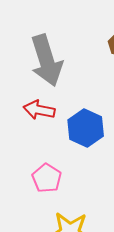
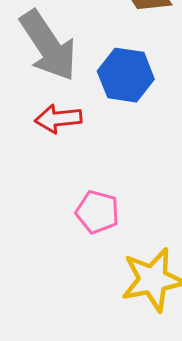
blue hexagon: (86, 128) -> (126, 75), moved

